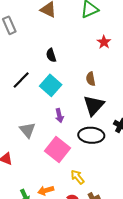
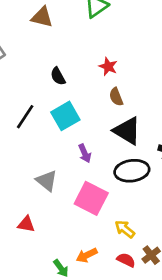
red star: (104, 42) -> (108, 67), moved
cyan square: (51, 85) -> (65, 116), turned 30
black triangle: (94, 105) -> (127, 131), turned -30

